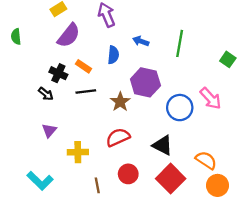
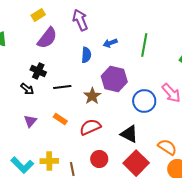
blue arrow: (141, 41) -> (110, 43), turned -40
orange rectangle: (84, 66) -> (60, 119), moved
yellow cross: (78, 152) -> (49, 161), moved

